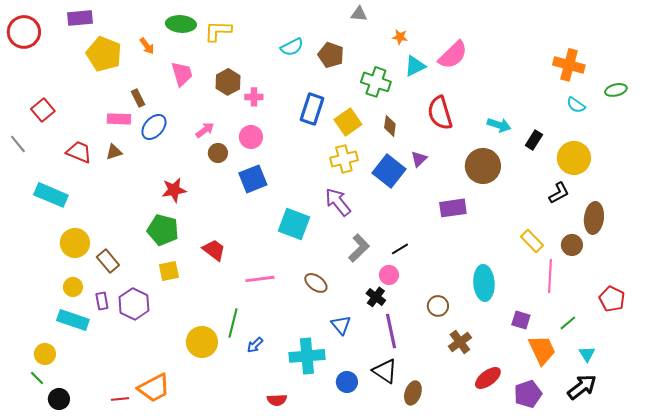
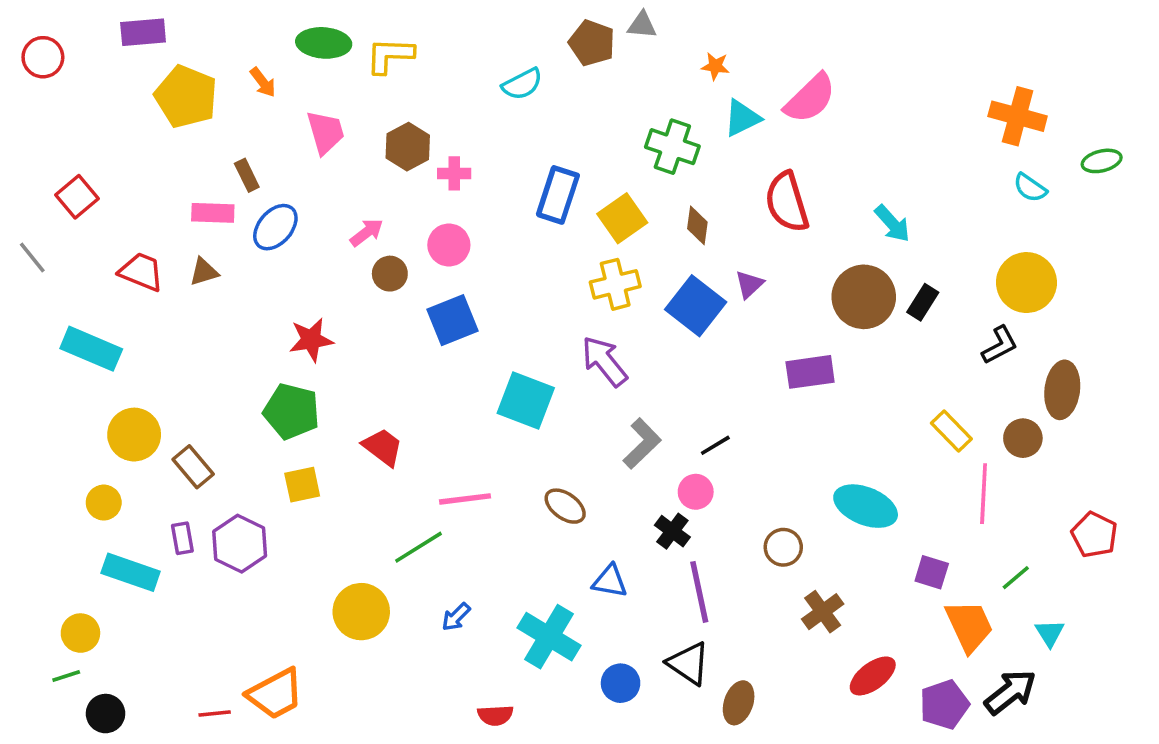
red circle: (24, 32) -> (43, 57), size x0.7
brown pentagon: (331, 55) -> (592, 43), moved
cyan arrow: (499, 125) -> (892, 224), turned 30
black rectangle: (534, 140) -> (923, 302), moved
cyan ellipse: (484, 283) -> (866, 506), turned -64
yellow circle: (73, 287) -> (104, 503), moved
green line: (233, 323) -> (418, 547), moved, turned 44
blue triangle: (341, 325) -> (610, 581), turned -40
cyan cross: (307, 356) -> (549, 637), turned 36
green line: (37, 378) -> (66, 676), turned -63
black arrow: (582, 387) -> (1010, 692), moved

